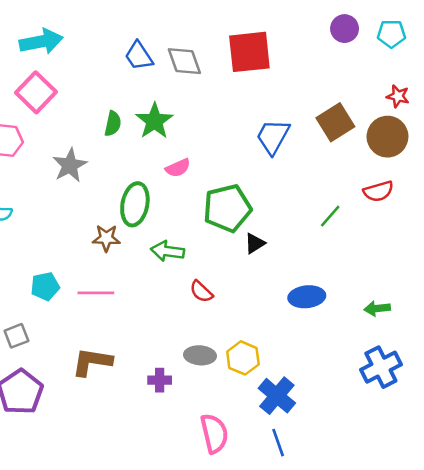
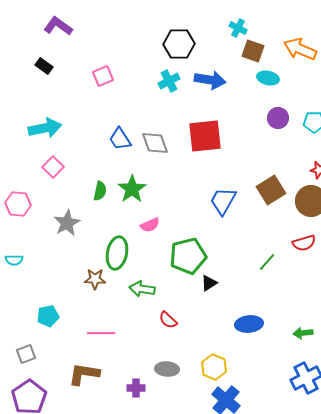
pink square: (36, 92) -> (53, 167), moved, size x0.7
pink line: (96, 293) -> (101, 333), moved
yellow hexagon: (243, 358) -> (214, 367), moved

